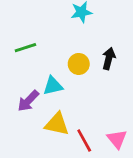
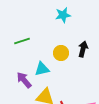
purple arrow: (28, 101) -> (24, 80), turned 96

